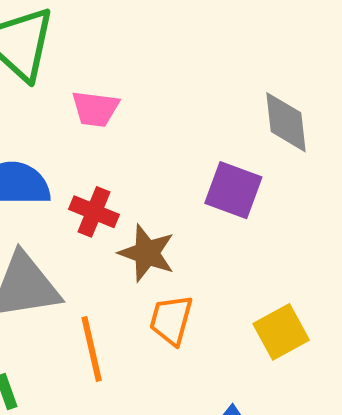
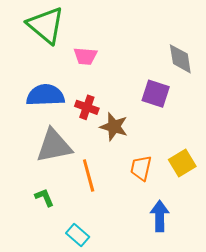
orange trapezoid: (171, 320) -> (141, 168), moved

